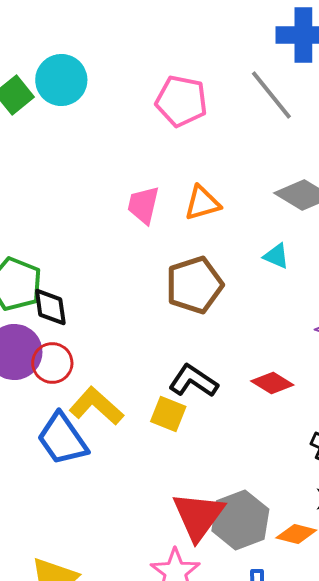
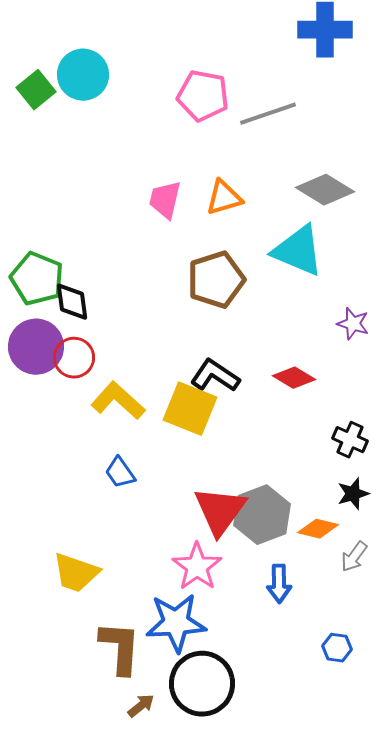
gray line: (271, 95) -> (268, 114), moved, turned -70
cyan triangle: (276, 256) -> (298, 251), size x2.0
yellow square: (168, 414) -> (190, 409), size x1.5
blue trapezoid: (62, 439) -> (120, 473), moved, size x0.6

